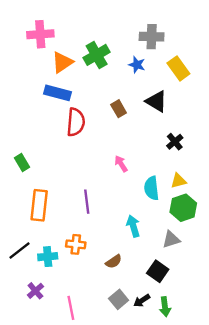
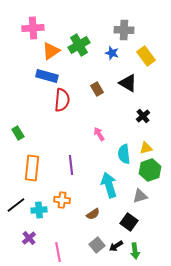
cyan arrow: (133, 226) -> (109, 185), size x1.4

